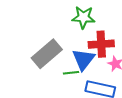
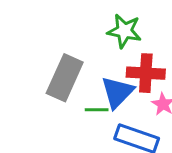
gray rectangle: (47, 54) -> (65, 78), turned -32

